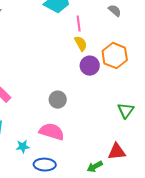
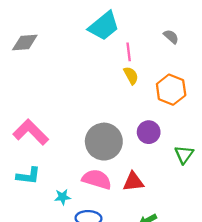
purple circle: (90, 66) -> (149, 132), moved
gray circle: (58, 100) -> (104, 142), size x1.8
red triangle: (117, 152) -> (133, 182), moved

